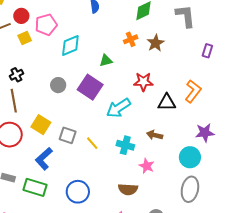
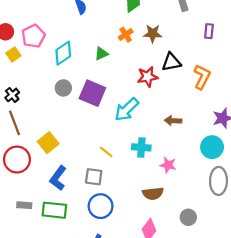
brown star: (156, 43) -> (153, 34), turned -30
green triangle: (106, 61) -> (101, 54), moved
gray circle: (58, 85) -> (63, 88), moved
black triangle: (167, 102) -> (171, 62), moved
yellow square: (41, 125) -> (48, 143), turned 30
gray square: (68, 135) -> (94, 177), moved
brown arrow: (155, 135) -> (173, 121), moved

